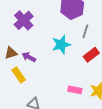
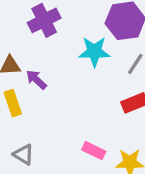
cyan star: (61, 45) -> (94, 52), moved

